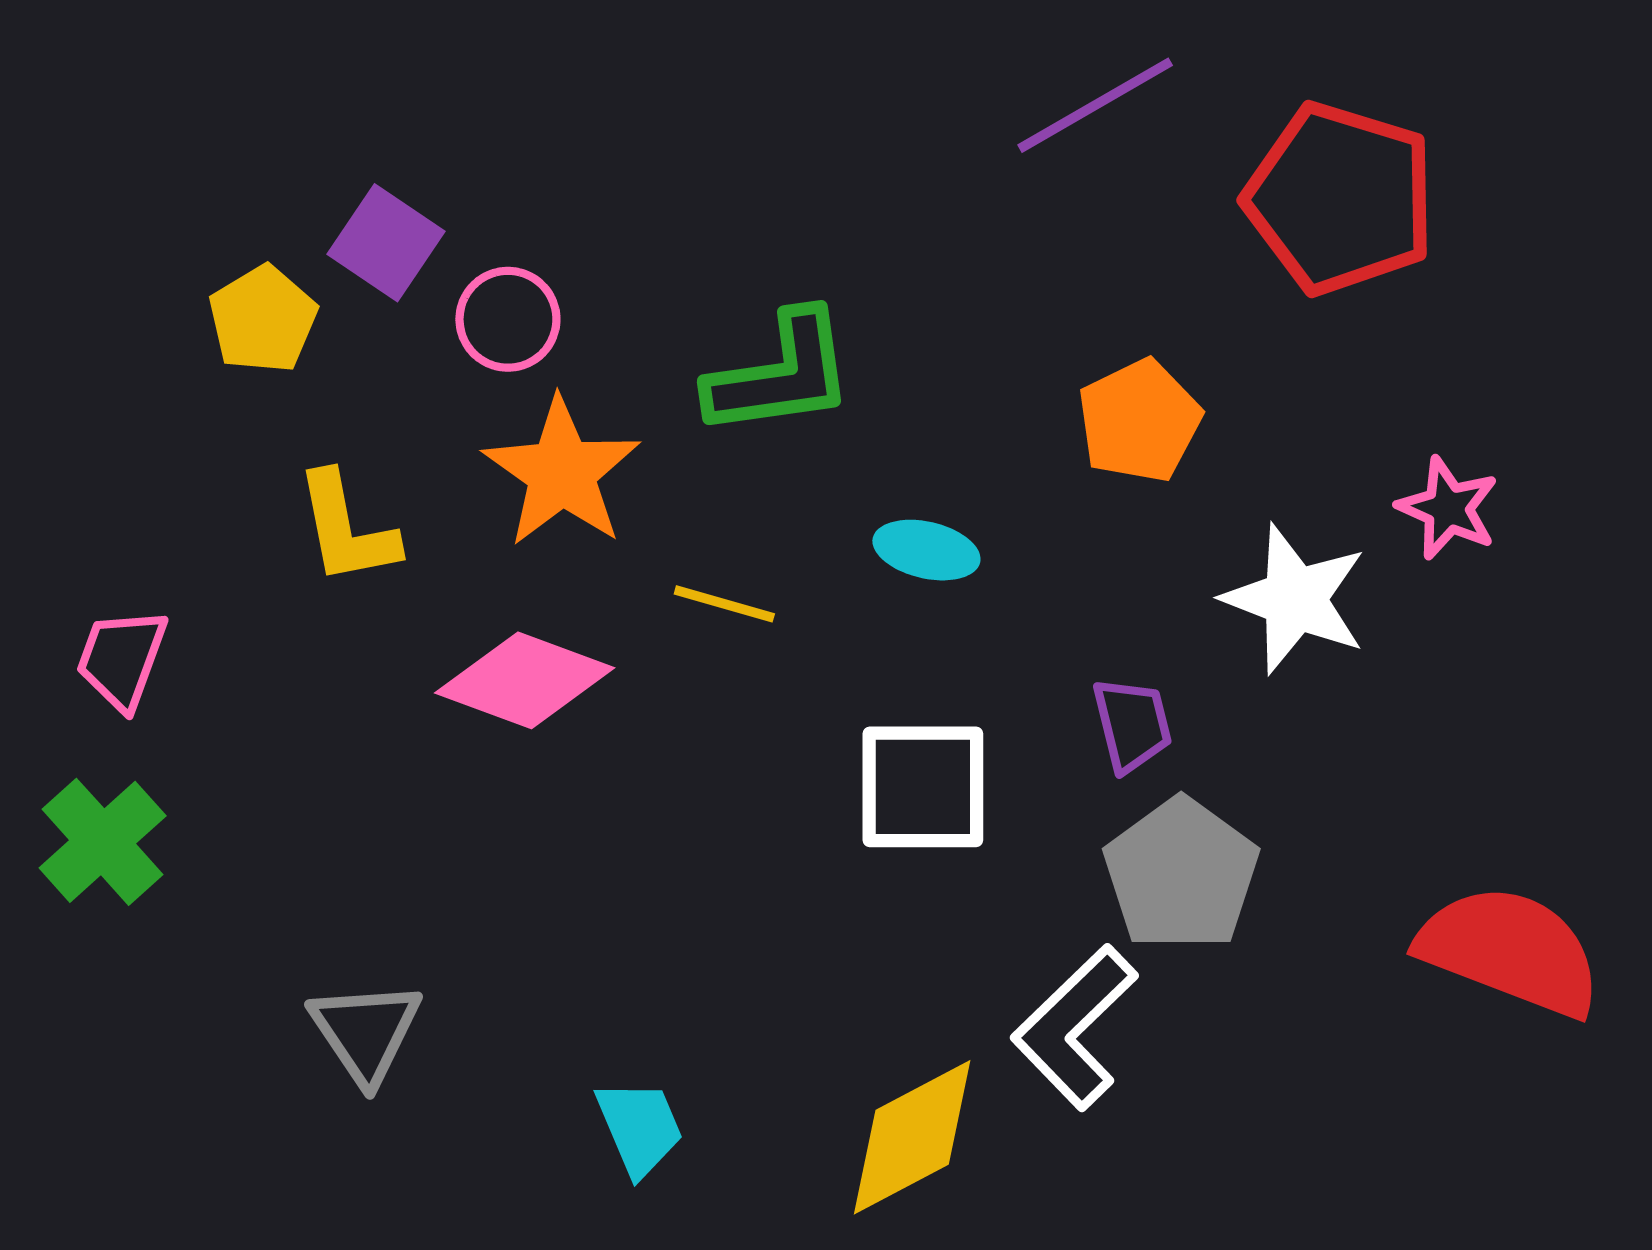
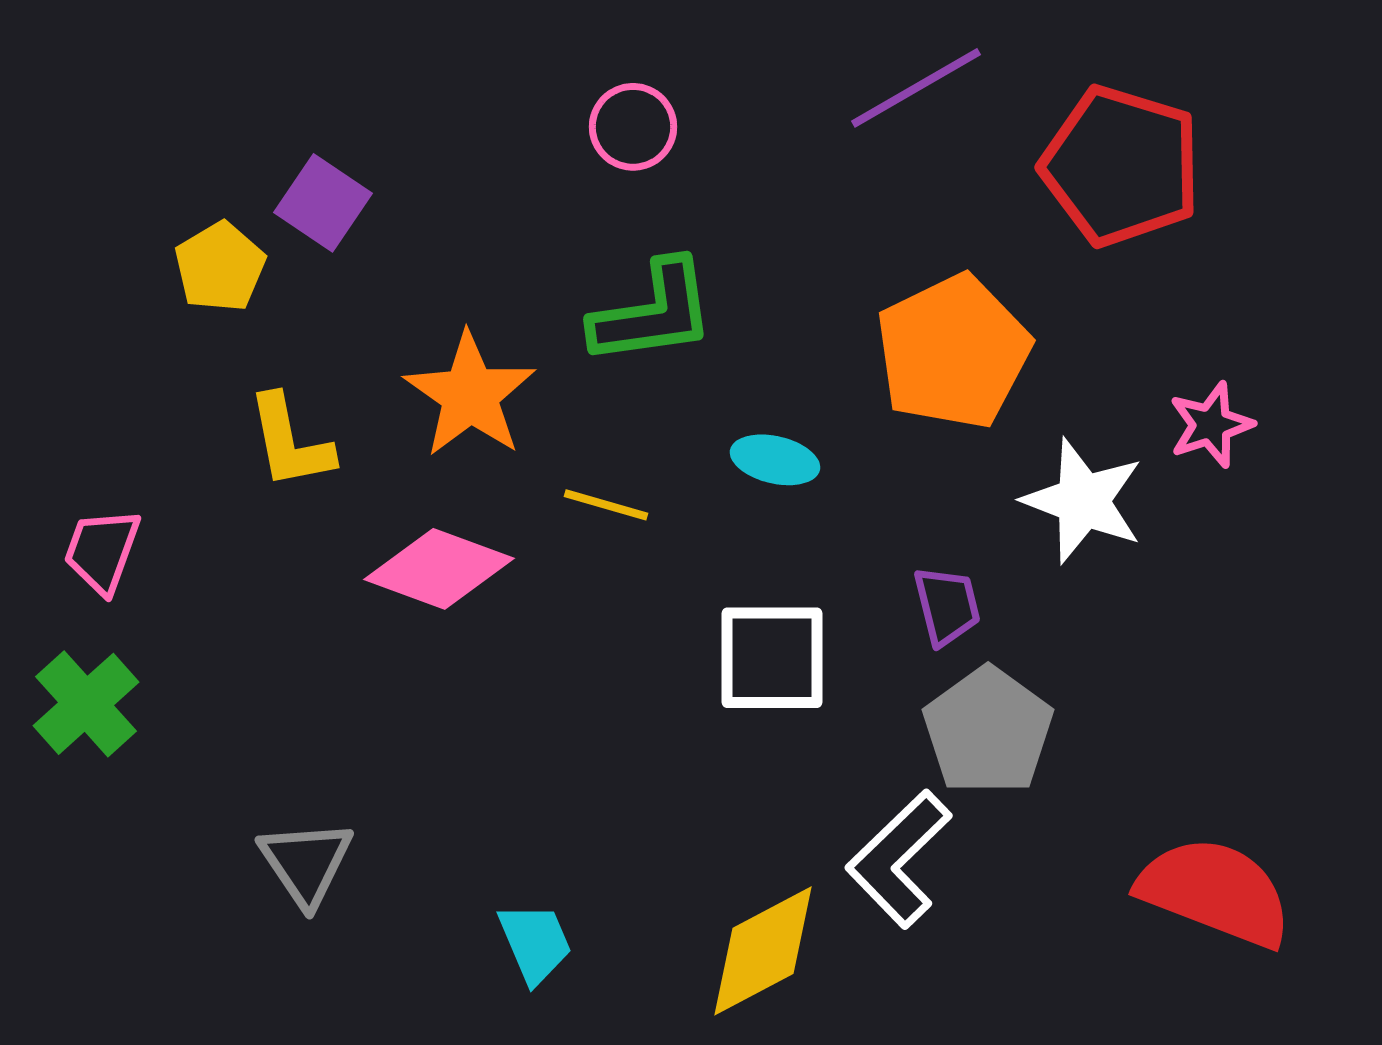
pink circle: (508, 319) -> (633, 127), moved
orange pentagon: (1139, 421) -> (953, 352), size x1.5
pink star: (1448, 508) -> (1211, 425), turned 30
red semicircle: (1510, 951) -> (1215, 892), moved

